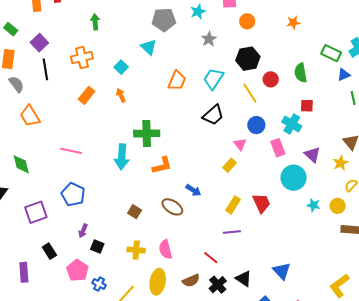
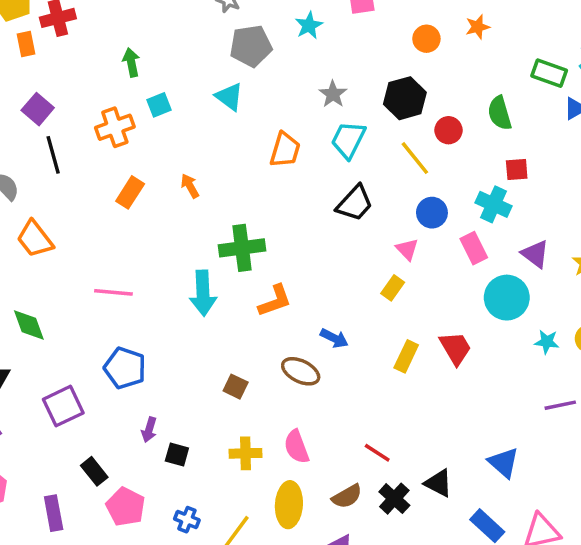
orange circle: (247, 21) -> (426, 39), moved
gray star: (209, 39) -> (333, 94), moved
cyan square: (121, 67) -> (159, 105), moved, turned 32
purple line: (232, 232) -> (560, 405), moved
pink pentagon: (77, 270) -> (126, 507), moved

